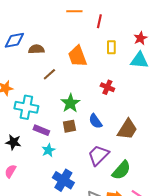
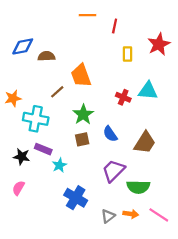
red star: (140, 38) -> (159, 44), size x1.5
orange trapezoid: (77, 56) -> (81, 76), moved
cyan triangle: (139, 60) -> (148, 91), moved
brown line: (49, 74) -> (57, 92), moved
purple rectangle: (41, 130) -> (43, 149), moved
green semicircle: (121, 170) -> (138, 187), turned 50

